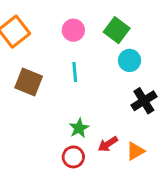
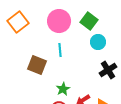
pink circle: (73, 30) -> (59, 21), size x1.5
brown square: (29, 82) -> (37, 65), moved

